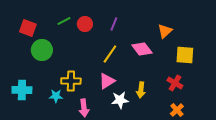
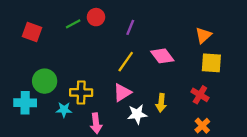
red circle: (85, 24) -> (96, 17), moved
orange triangle: (165, 31) -> (203, 35), moved
green circle: (42, 50) -> (45, 81), moved

